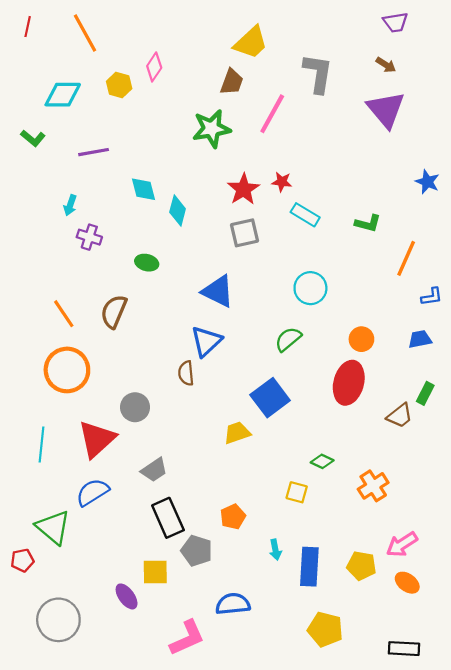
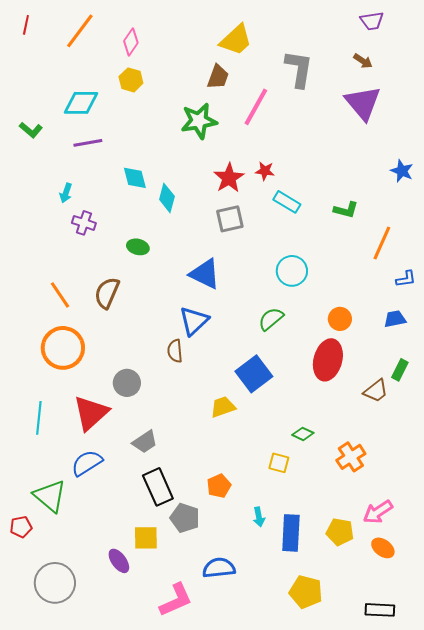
orange line: (85, 33) -> (80, 31), turned 66
pink diamond: (154, 67) -> (131, 42), moved
yellow hexagon: (119, 85) -> (131, 80), moved
cyan diamond: (63, 95) -> (81, 103), moved

